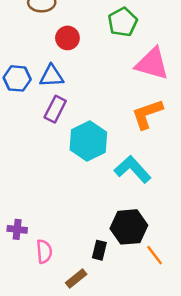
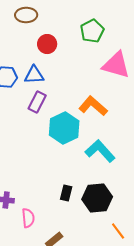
orange L-shape: (147, 114) -> (93, 106), moved, turned 60
black rectangle: (99, 250) -> (66, 193), moved
orange line: (155, 255) -> (118, 231), moved

